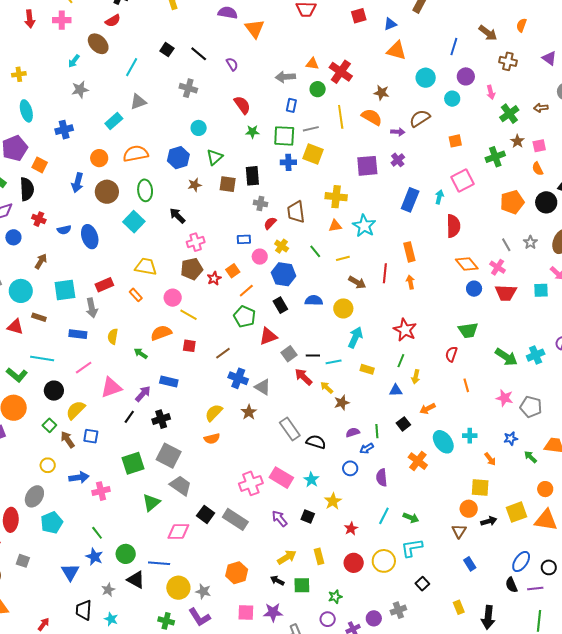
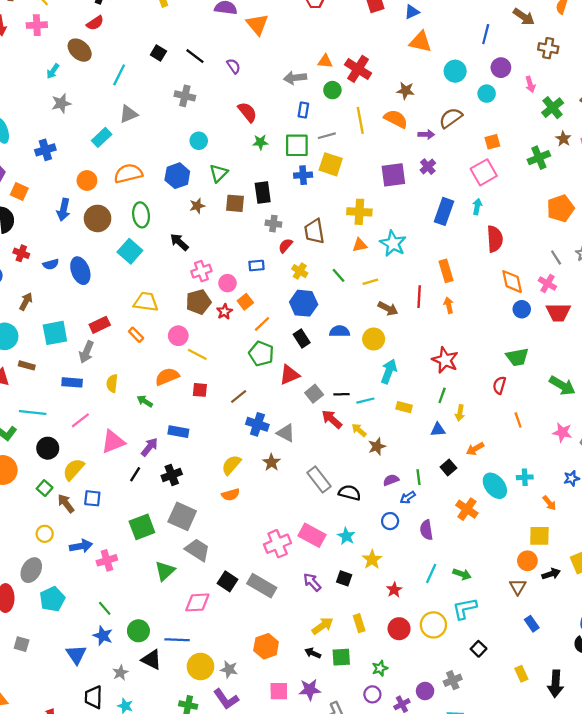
pink square: (463, 181) -> (484, 172), moved
pink circle: (260, 257) -> (227, 283), moved
orange diamond: (467, 264) -> (512, 282), turned 30
gray arrow: (92, 308) -> (86, 352), turned 36

